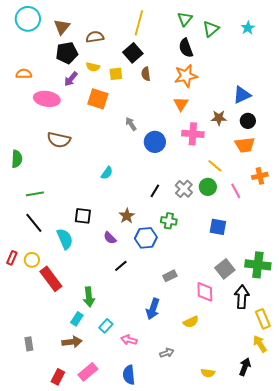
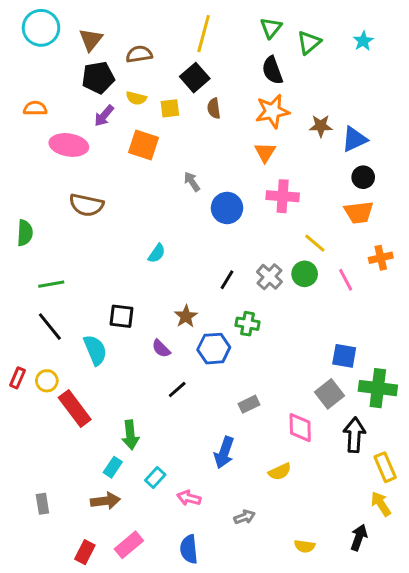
brown star: (219, 118) -> (321, 126), moved
blue square: (218, 227) -> (344, 356), moved

